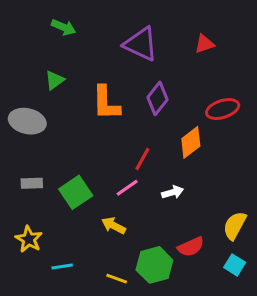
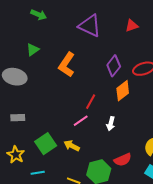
purple diamond: (157, 98) -> (114, 66), moved
orange L-shape: (106, 103) -> (67, 65), turned 35
green square: (76, 192) -> (46, 144), moved
white arrow: (173, 192) -> (111, 124), turned 120

